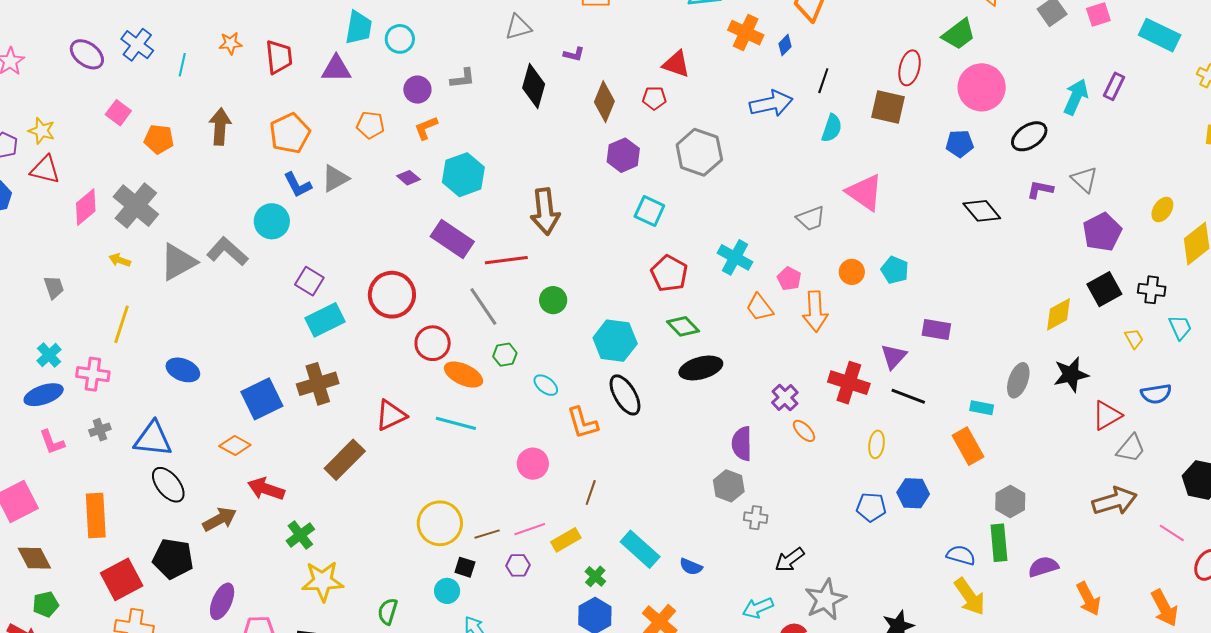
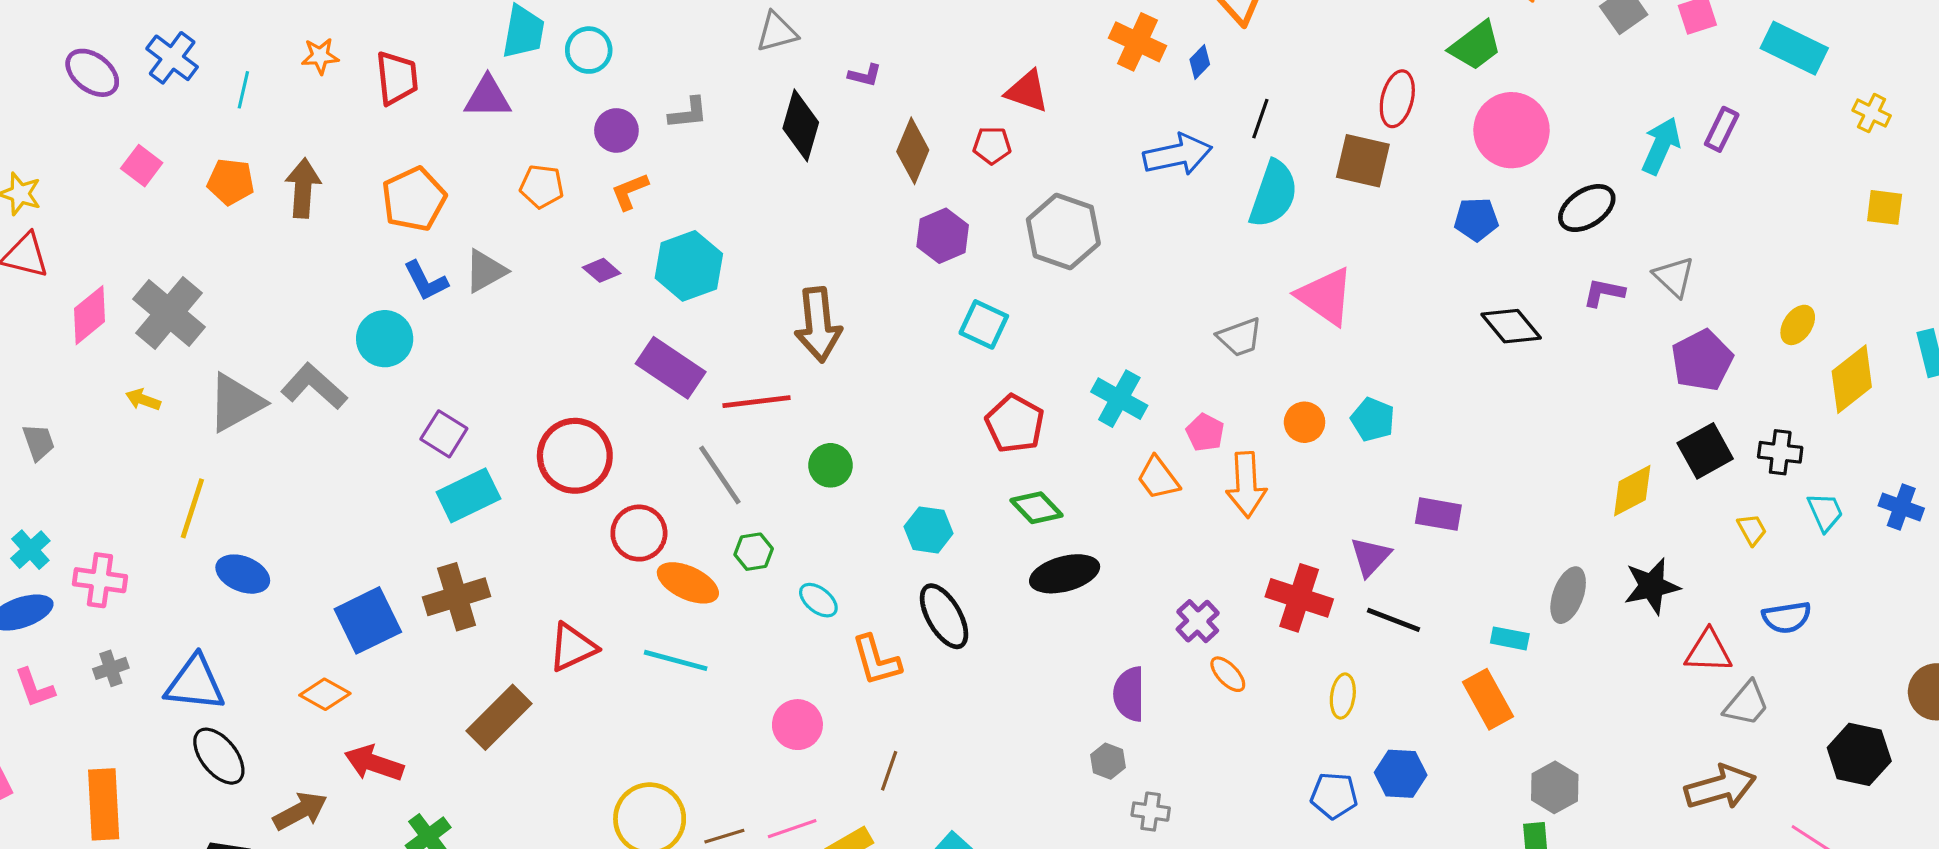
cyan semicircle: (832, 128) -> (1273, 194), size x1.5
orange pentagon: (159, 139) -> (231, 182), moved
yellow line: (122, 324) -> (192, 508), moved
cyan hexagon: (615, 341) -> (929, 530), size x0.7
red triangle: (1107, 415) -> (1708, 651), turned 32
gray hexagon: (729, 486) -> (1108, 761), size x0.7

